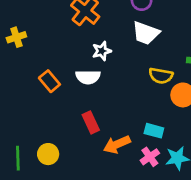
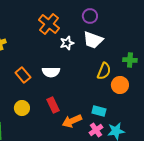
white star: (102, 51) -> (67, 43), moved
yellow semicircle: (161, 76) -> (104, 71), turned -78
yellow circle: (48, 154) -> (22, 108), moved

